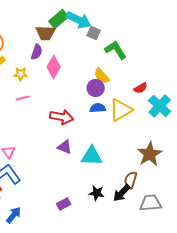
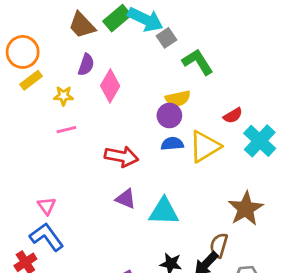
brown trapezoid: (46, 33) -> (82, 25), moved, turned 45
gray square: (94, 33) -> (167, 38), turned 32
yellow semicircle: (102, 76) -> (178, 99), turned -60

